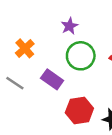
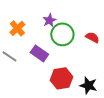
purple star: (69, 26) -> (49, 20), moved

